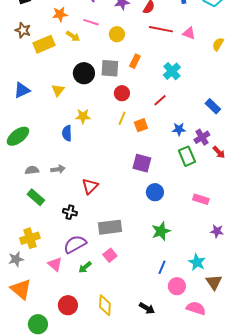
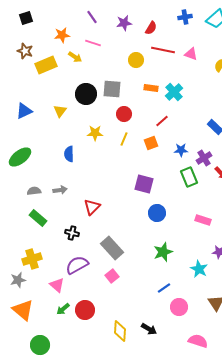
yellow circle: (117, 34) -> (136, 60), moved
orange rectangle: (135, 61) -> (151, 88), moved, turned 72
yellow star: (83, 116) -> (95, 133), moved
orange square: (141, 125) -> (151, 143), moved
gray rectangle: (110, 227) -> (112, 248), turned 55
cyan star: (197, 262) -> (199, 269), moved
green arrow: (85, 267) -> (63, 309), moved
blue line: (162, 267) -> (164, 288), turned 32
red circle: (68, 305) -> (85, 310), moved
yellow diamond: (105, 305) -> (120, 331), moved
pink semicircle: (196, 308) -> (198, 341), moved

